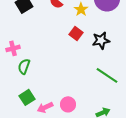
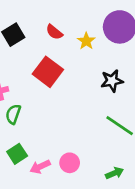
red square: (76, 33) -> (48, 72), moved, size x1.6

